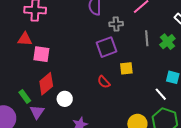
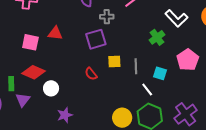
gray line: (147, 38) -> (136, 66), moved
red triangle: (25, 39) -> (55, 33), moved
red diamond: (46, 84) -> (33, 72), turned 60
green rectangle: (25, 97) -> (11, 84), turned 32

